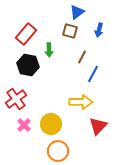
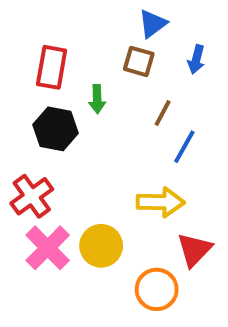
red rectangle: (26, 34) -> (52, 67), turned -30
pink cross: (24, 125) -> (48, 248), size x1.6
orange circle: (58, 151) -> (157, 289), moved

